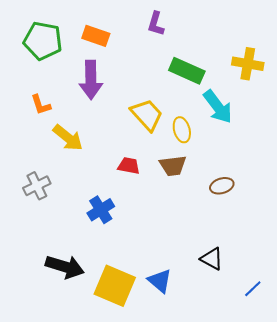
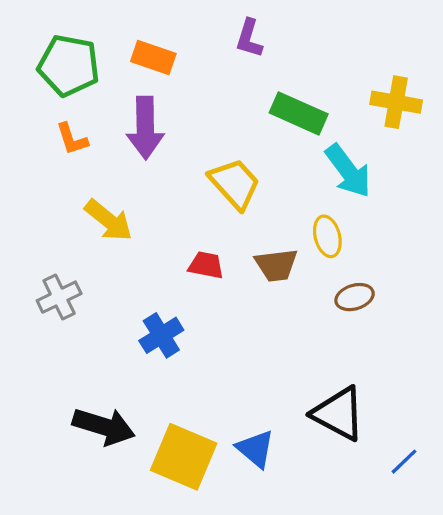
orange L-shape: (41, 105) -> (72, 139), moved
yellow ellipse: (182, 130) -> (327, 236), moved
black triangle: (212, 259) -> (339, 414), size x1.5

